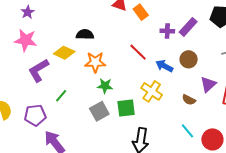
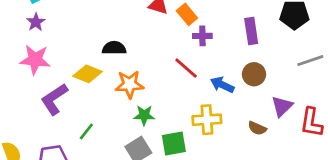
purple rectangle: (188, 27) -> (251, 31), turned -48
purple cross: (167, 31) -> (202, 36), moved
yellow cross: (152, 91) -> (207, 120), turned -35

